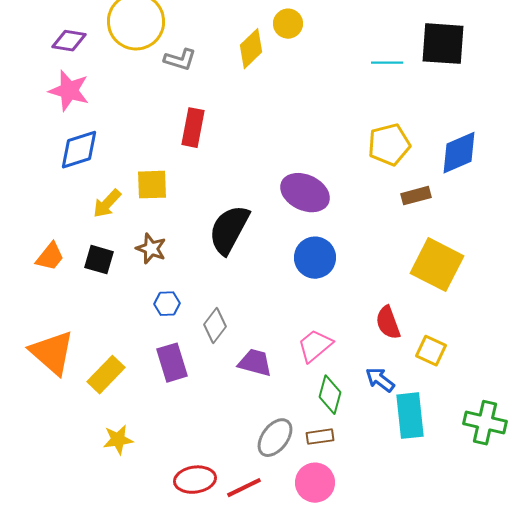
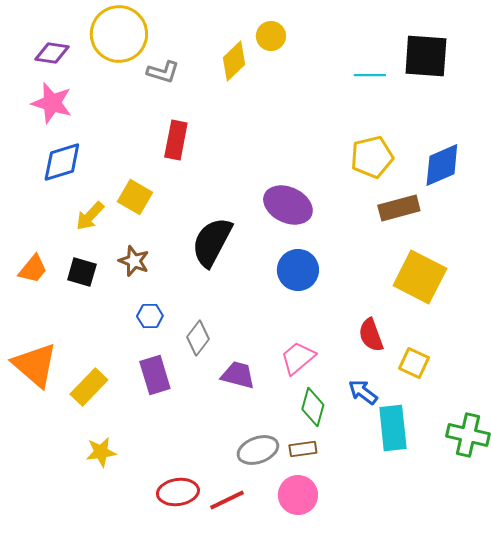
yellow square: (152, 185) -> (135, 197), turned 32
brown rectangle: (416, 196) -> (399, 208), size x1.4
gray ellipse: (275, 438) -> (258, 450), turned 33

